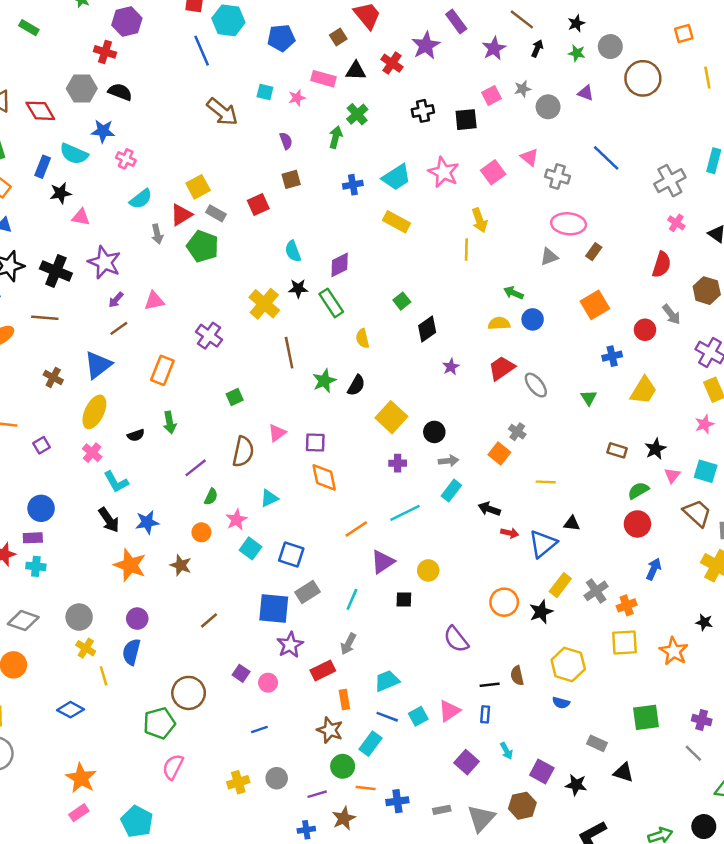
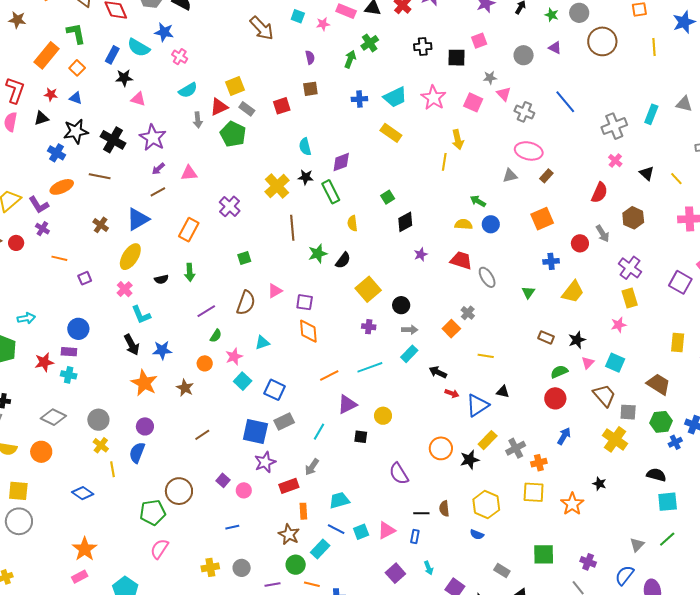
gray star: (523, 89) -> (490, 78), moved
pink square: (493, 172) -> (473, 102), turned -36
red trapezoid: (502, 368) -> (461, 260), turned 45

